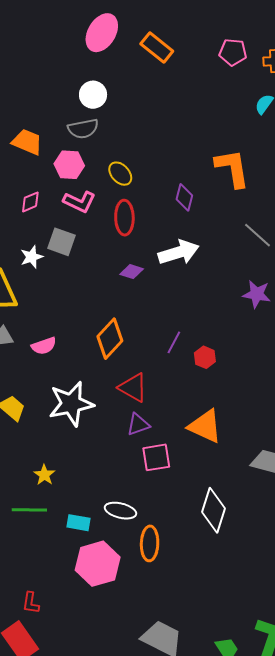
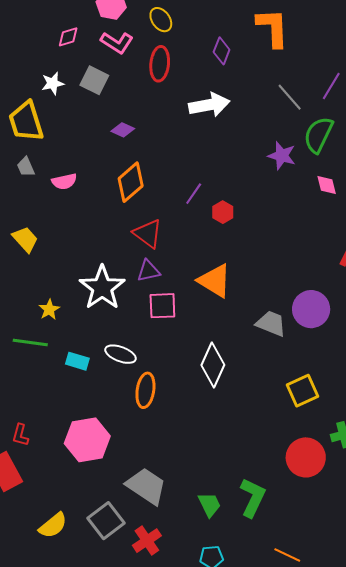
white star: (32, 257) -> (53, 83), moved
purple diamond: (132, 272) -> (123, 130), moved
white star: (71, 404) -> (102, 288), moved, turned -30
pink hexagon: (98, 564) -> (87, 440), moved

